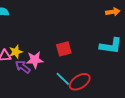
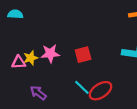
pink star: (35, 60) -> (50, 54), moved
purple arrow: (23, 67) -> (38, 93), moved

